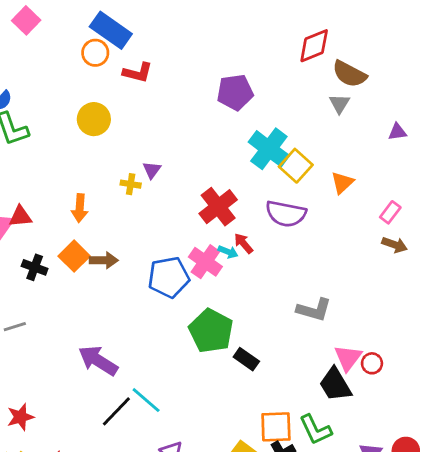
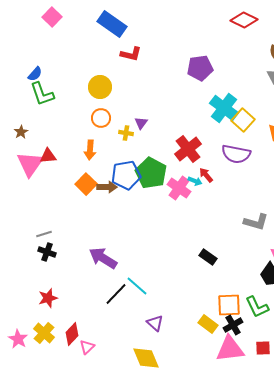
red diamond: (314, 46) -> (244, 20), moved, turned 48
orange circle: (95, 53) -> (101, 118), moved
black cross: (35, 267) -> (47, 252), moved
blue pentagon: (169, 277) -> (126, 175), moved
green pentagon: (211, 331) -> (151, 173), moved

